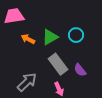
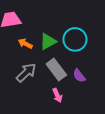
cyan circle: (76, 35) -> (75, 39), size x1.5
gray arrow: (27, 82) -> (26, 73), moved

